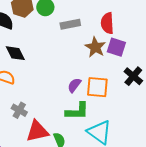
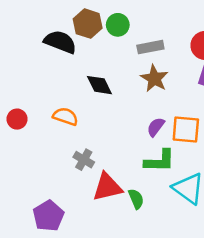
brown star: (95, 47) -> (154, 78), moved
black diamond: (15, 53) -> (99, 85), moved

